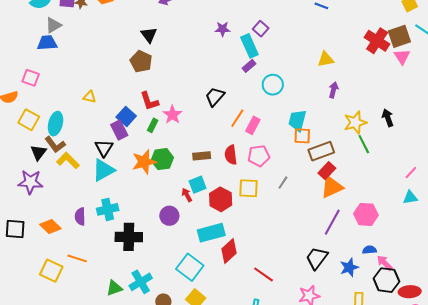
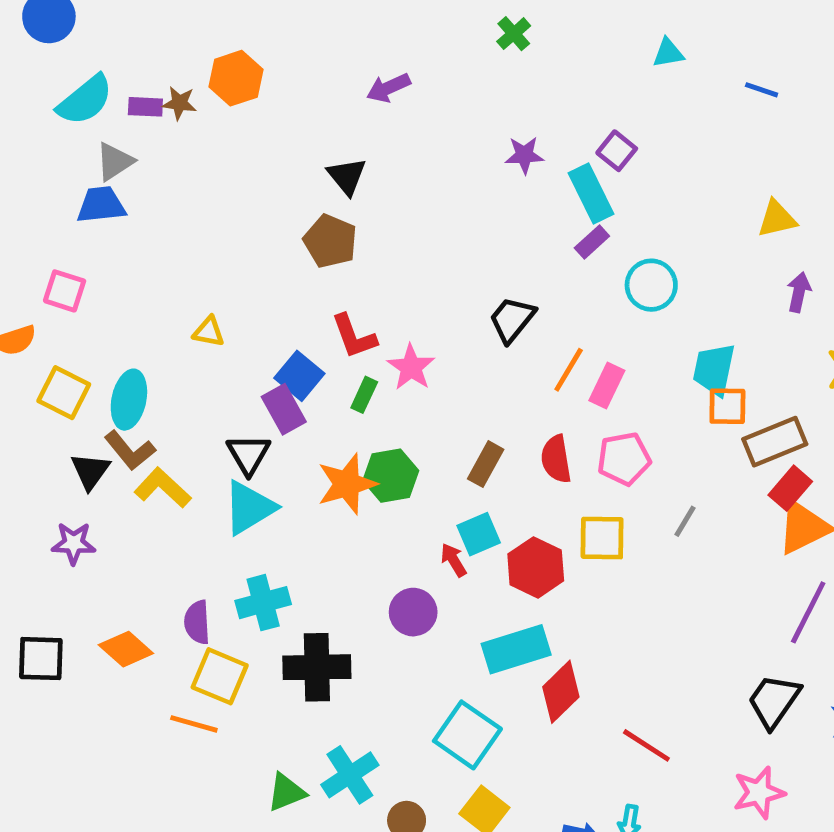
brown rectangle: (202, 156) -> (486, 464), turned -54
purple star: (30, 182) -> (74, 543), size x0.7
yellow square: (51, 271) -> (220, 676), moved

